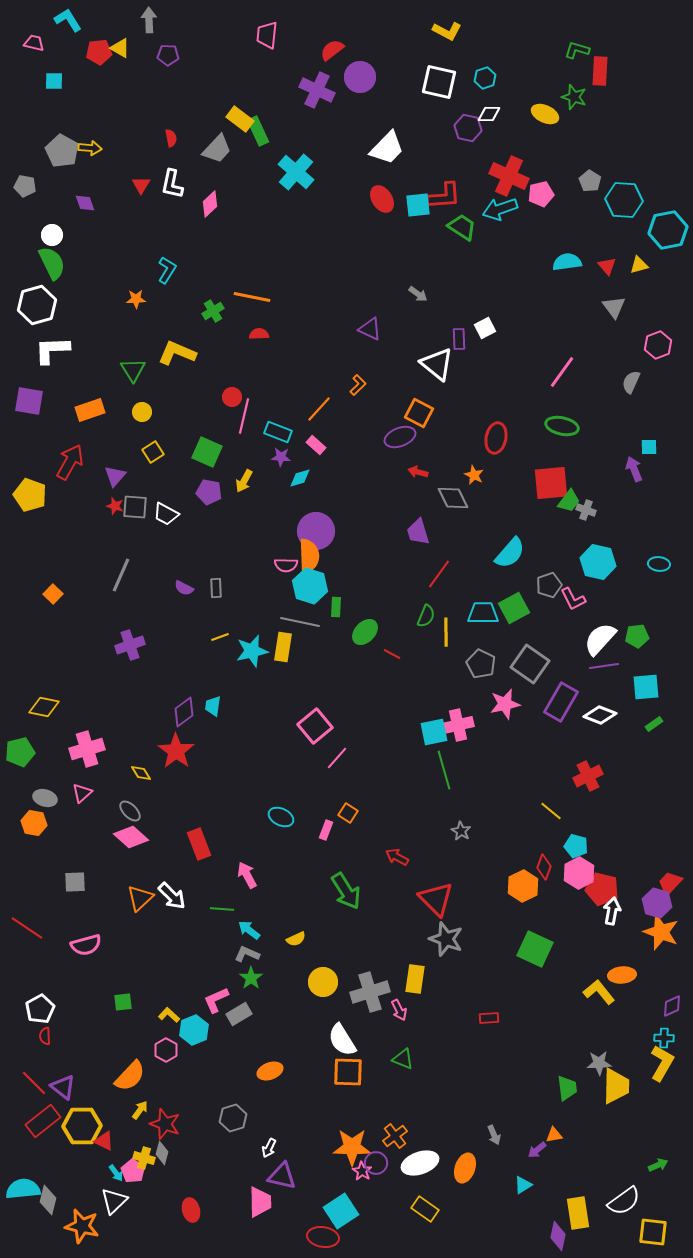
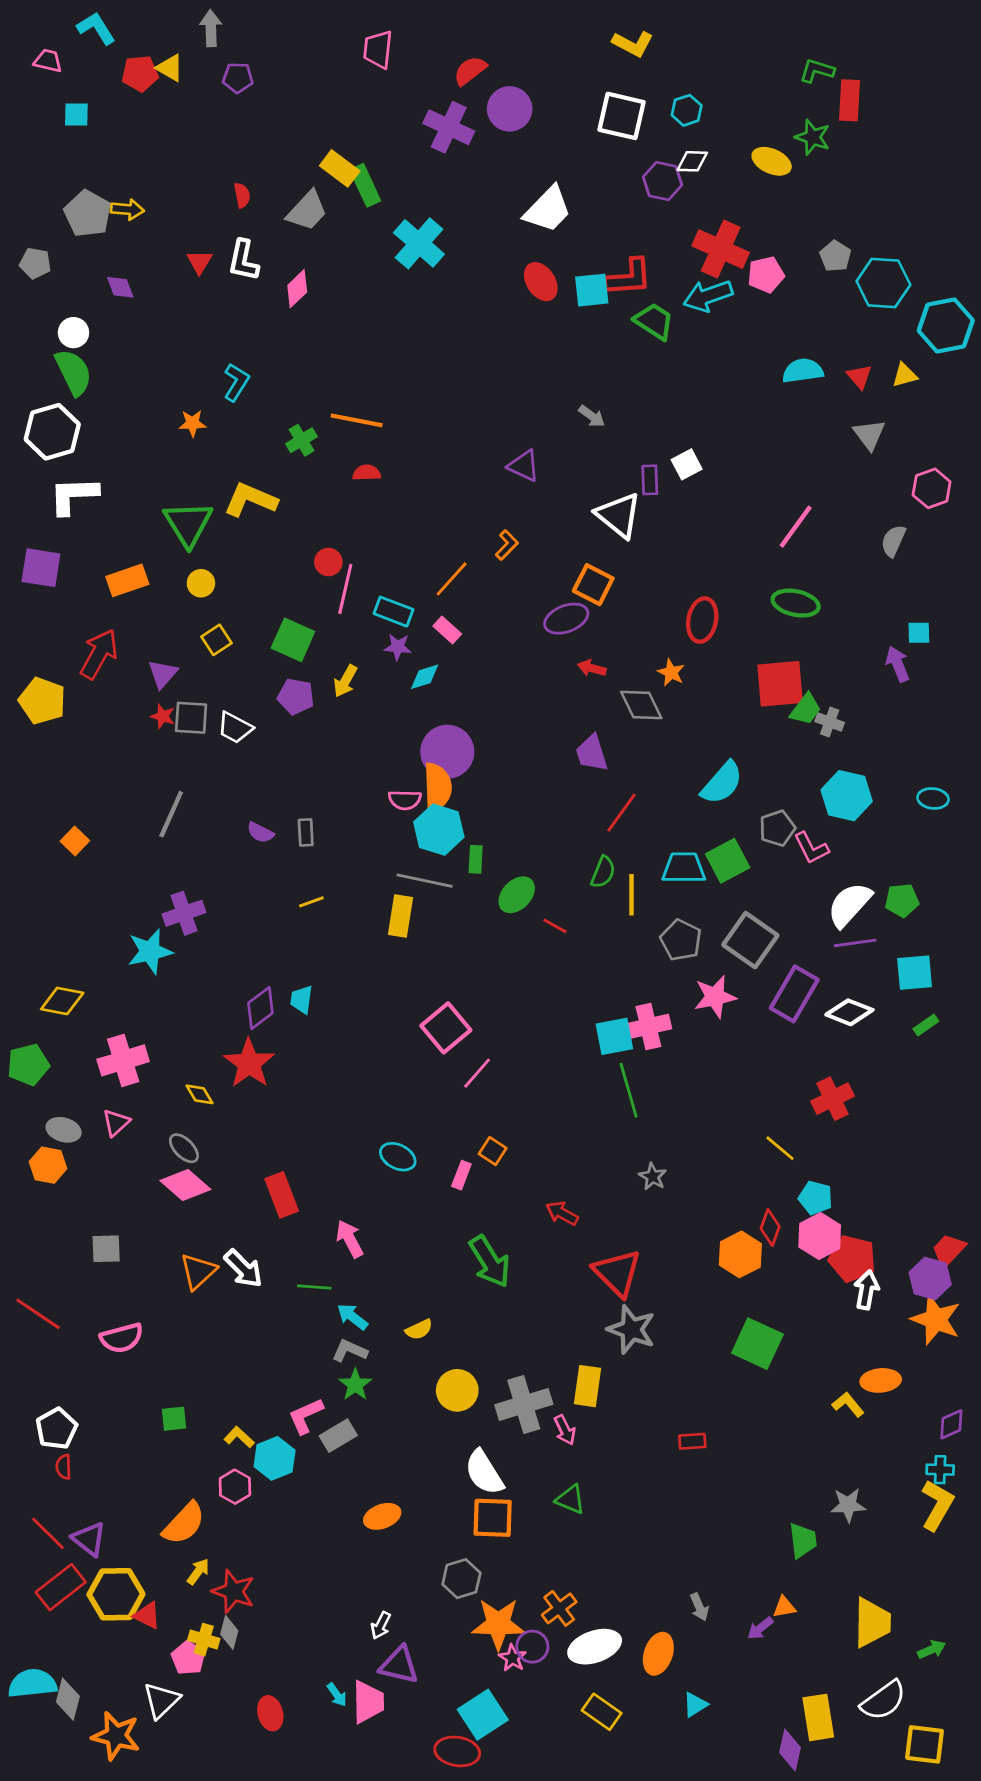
green triangle: (133, 370) -> (188, 524), size x1.4
cyan star: (252, 651) -> (150, 951), moved
yellow L-shape: (599, 992) -> (848, 1405), size x0.7
yellow trapezoid: (616, 1086) -> (872, 1623), moved
gray hexagon: (233, 1118) -> (461, 1579), moved
cyan arrow: (116, 1173) -> (337, 1695), moved
cyan triangle: (523, 1185) -> (695, 1705), moved

